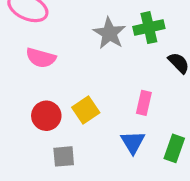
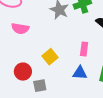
red circle: (46, 116) -> (23, 72), moved
blue triangle: (133, 142) -> (80, 73), turned -49

